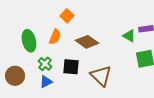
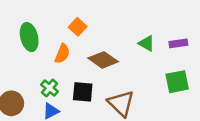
green triangle: (129, 36) -> (147, 43), moved
green ellipse: (29, 41) -> (29, 37), moved

